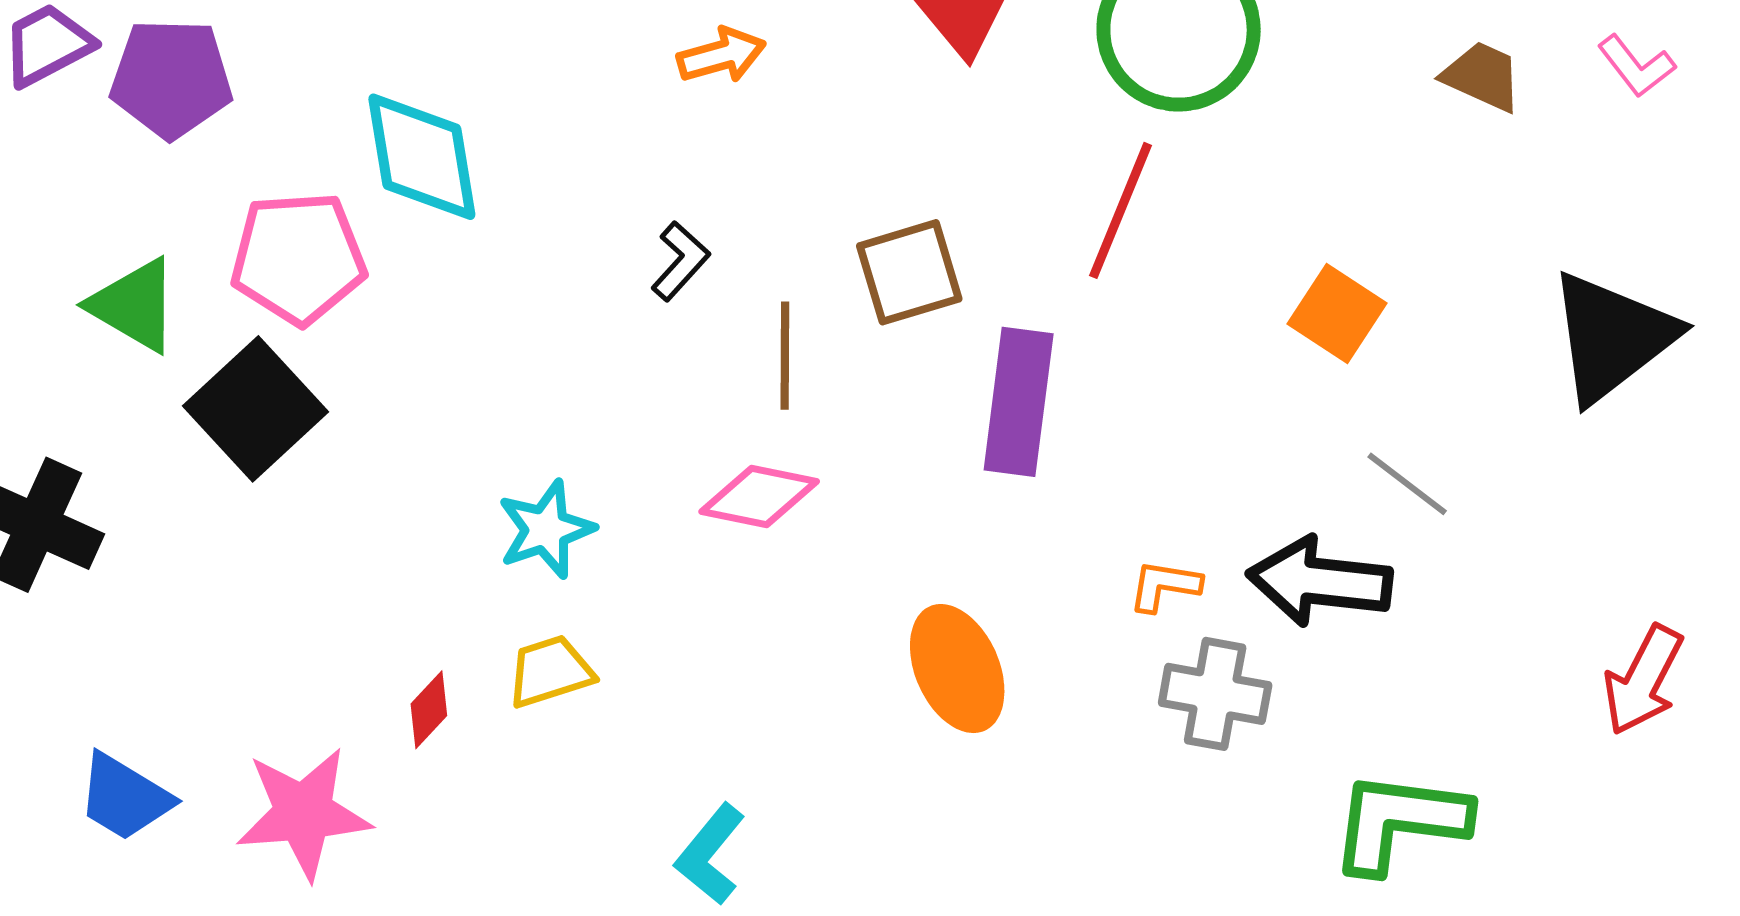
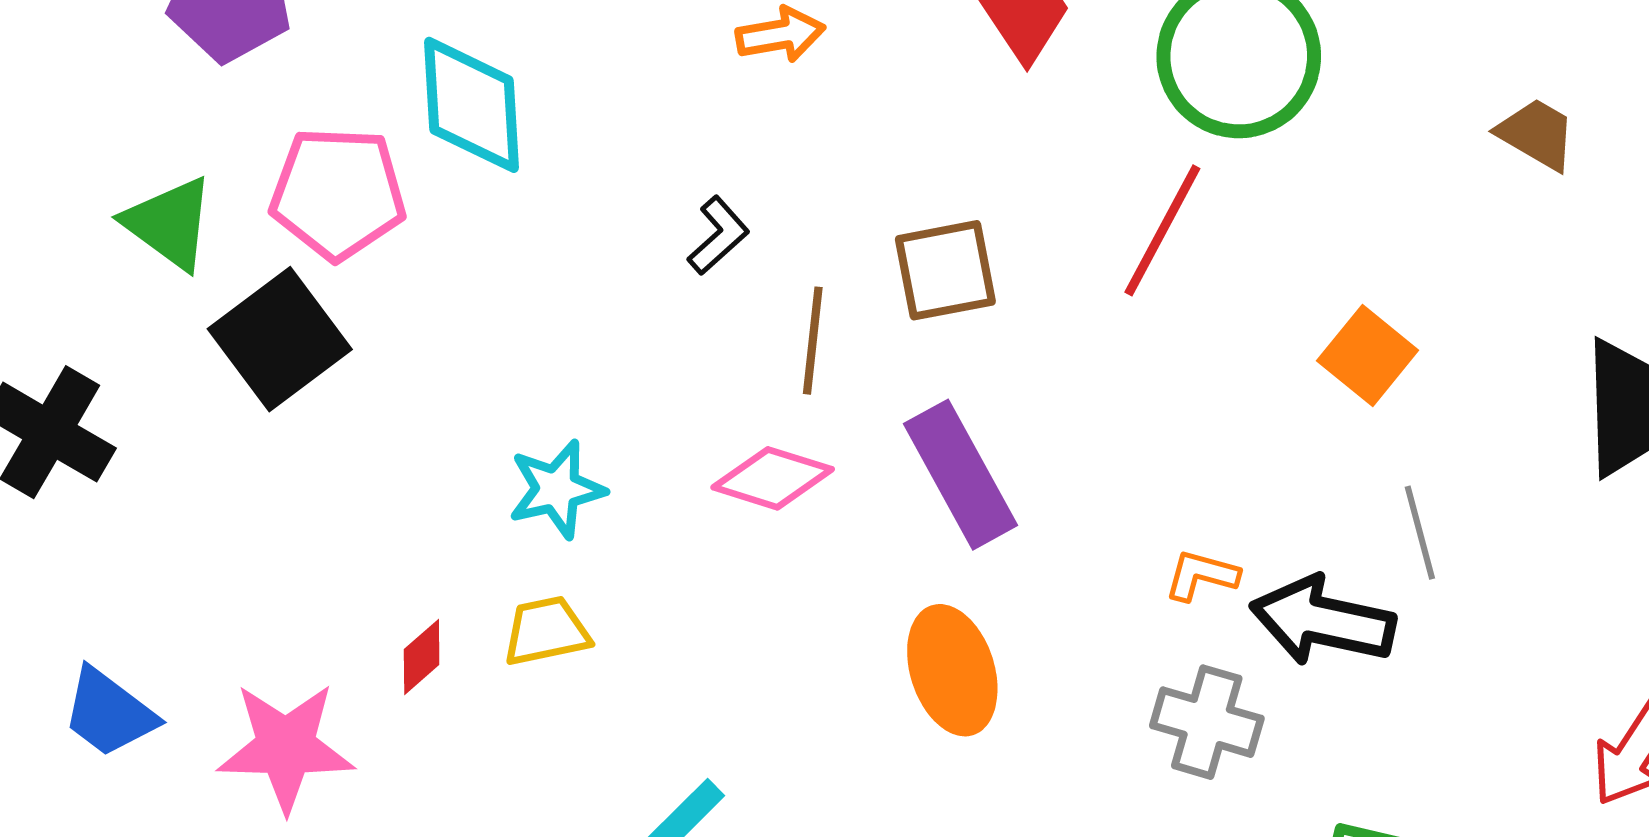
purple rectangle: (1019, 402) -> (960, 475), moved, turned -42
gray line: (1407, 484) -> (1420, 533), turned 32
orange L-shape: (1165, 586) -> (1202, 575), moved

